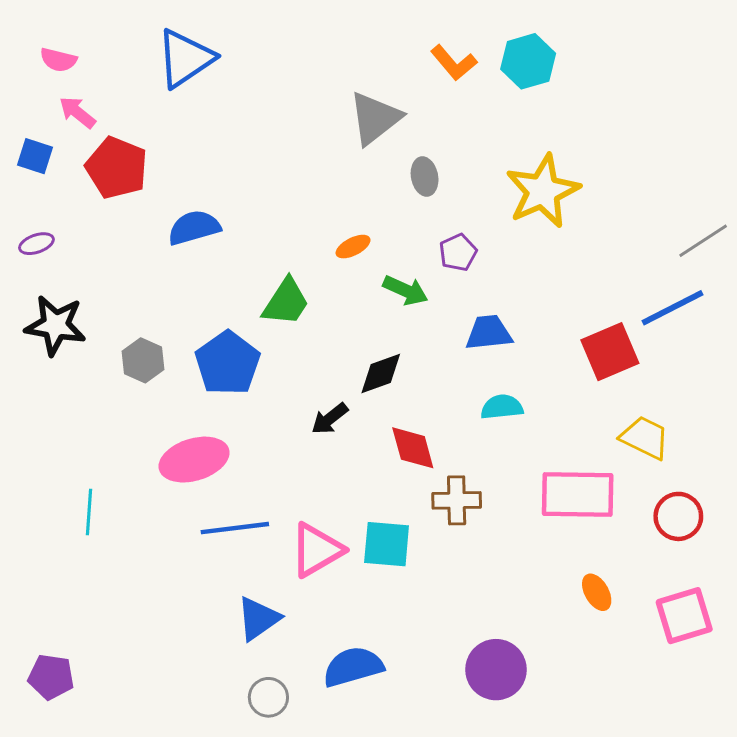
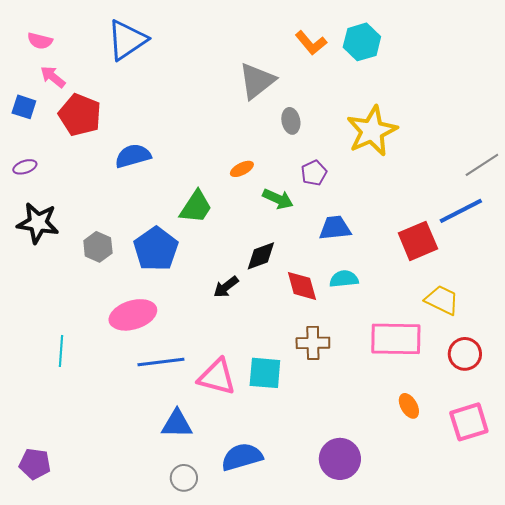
red diamond: (413, 448) -> (302, 286), moved
pink triangle: (317, 550) -> (217, 377), turned 45
blue triangle: (258, 619) -> (177, 424), turned 36

